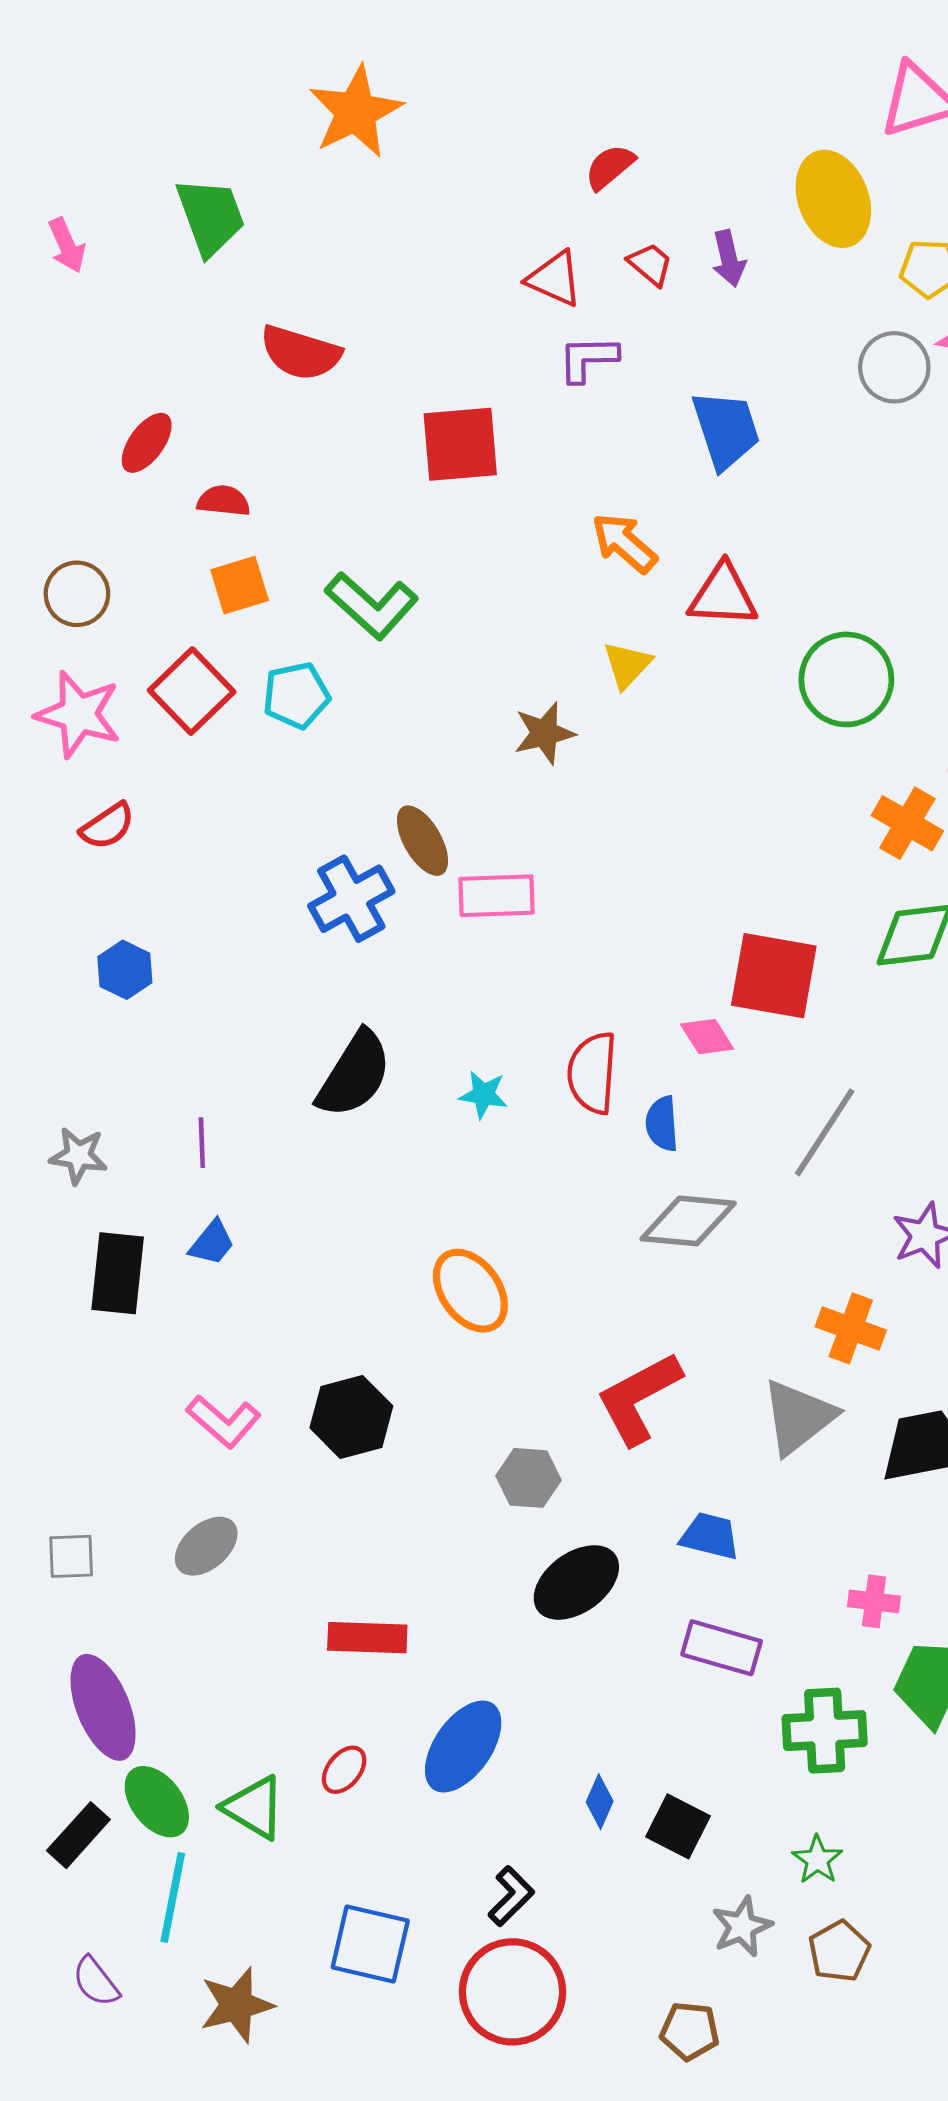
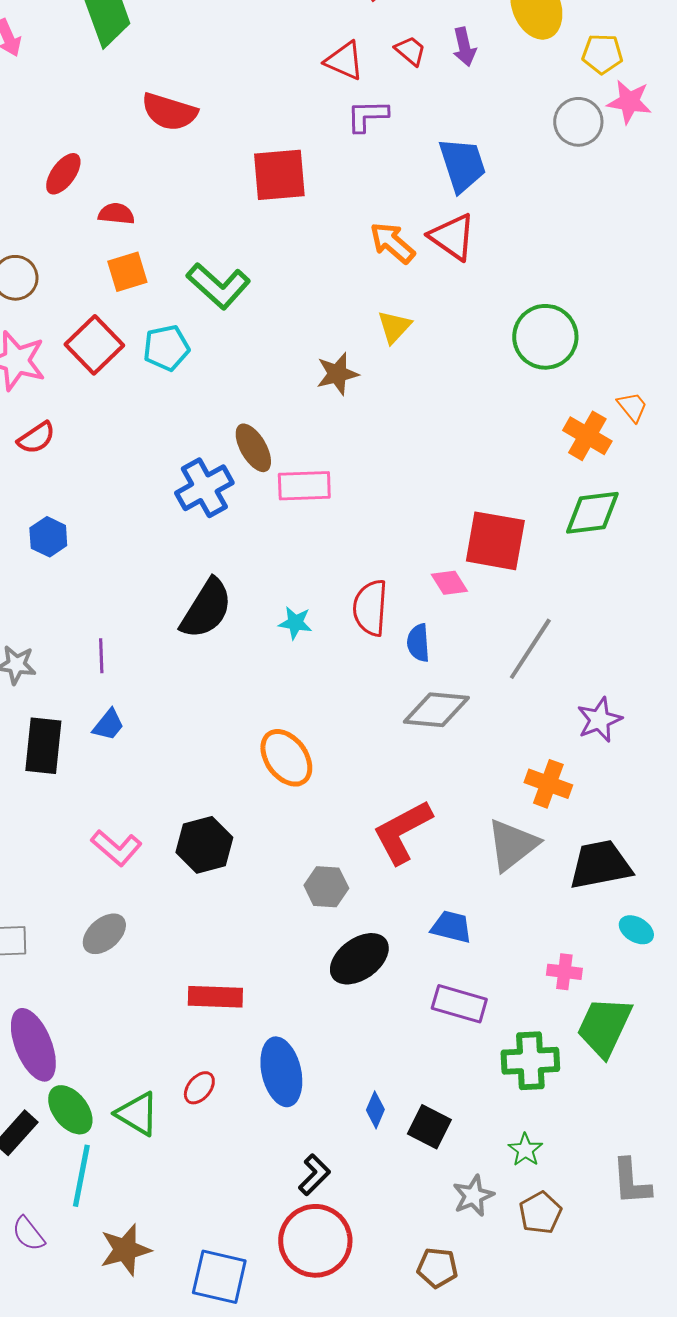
red triangle: (723, 595) -> (452, 237), moved, turned 32
blue ellipse: (463, 1747) -> (281, 1072), turned -48
blue square: (370, 1944) -> (219, 1277), moved

